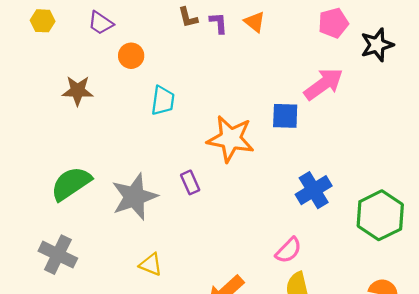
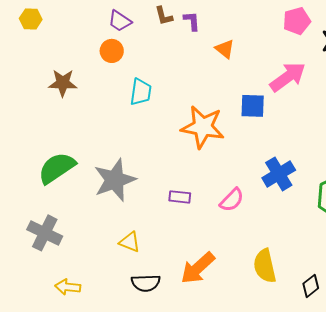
orange triangle: (255, 22) -> (225, 49), moved
purple trapezoid: (101, 23) -> (120, 21), moved
purple rectangle: (190, 182) -> (180, 197), moved, turned -60
pink semicircle: (288, 250) -> (232, 200), moved

